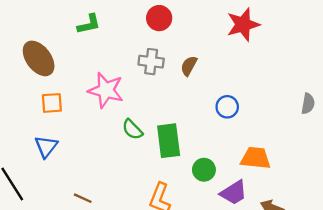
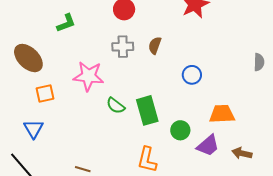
blue triangle: (46, 147) -> (33, 129), moved

